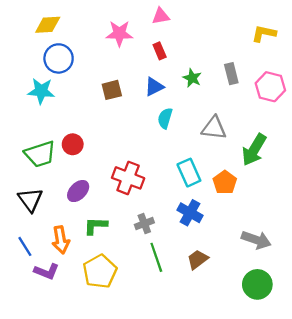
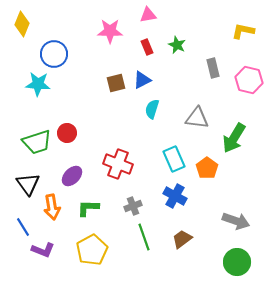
yellow diamond: (48, 25) -> (22, 24), moved, turned -65
green star: (192, 78) -> (177, 45), moved
brown square: (112, 90) -> (116, 83), moved
orange arrow: (61, 240) -> (52, 207), moved

